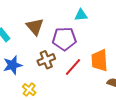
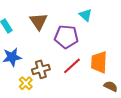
cyan triangle: (81, 15) -> (86, 15), turned 40
brown cross: (46, 60) -> (41, 69), moved

